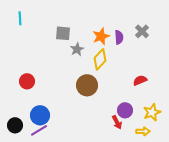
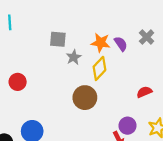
orange star: (101, 36) -> (101, 43), turned 30
purple semicircle: (119, 37) -> (121, 44), turned -32
red circle: (27, 81) -> (18, 82), moved

